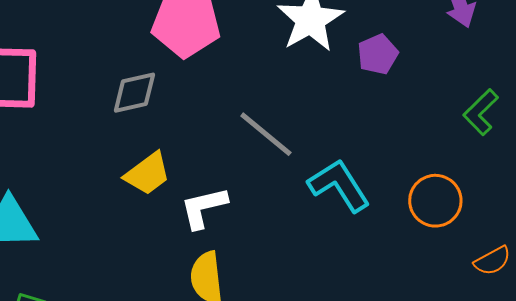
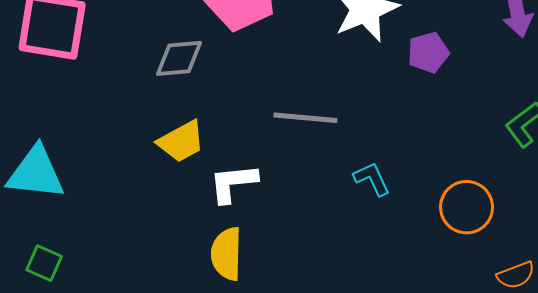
gray line: (266, 134) -> (305, 118), turned -42
cyan L-shape: (339, 185) -> (372, 179), size x0.6

